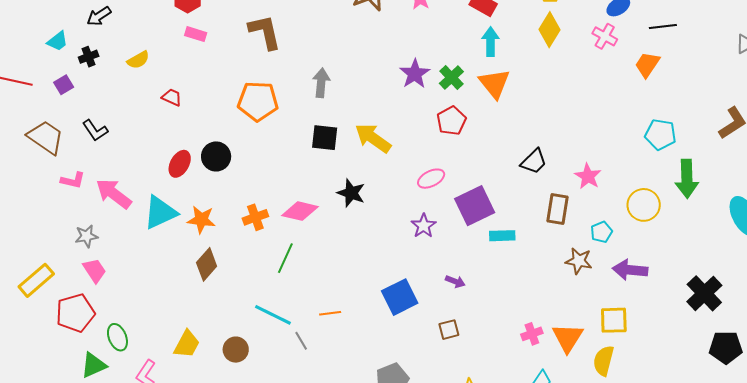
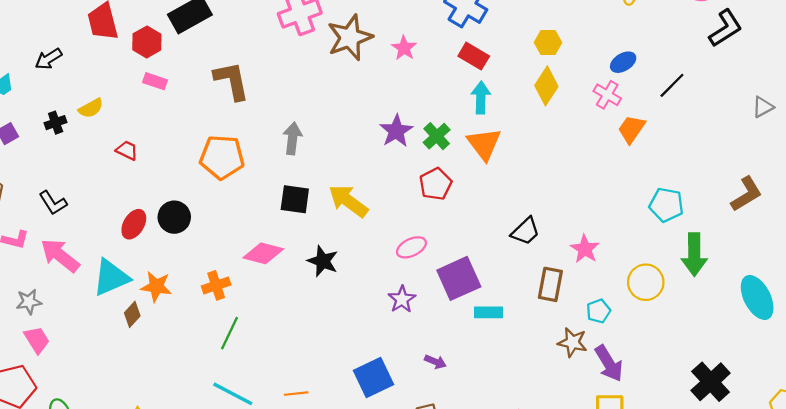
black line: (663, 26) -> (672, 85), turned -40
black cross: (89, 57) -> (56, 123), moved
orange trapezoid: (647, 65) -> (632, 129), moved
black L-shape: (95, 130) -> (53, 203), moved
pink diamond: (300, 211) -> (263, 253), moved
green line: (285, 258) -> (229, 333), moved
brown diamond: (207, 264) -> (132, 314), moved, size x0.7
purple arrow: (630, 270) -> (609, 363), moved, turned -128

